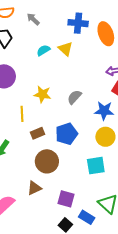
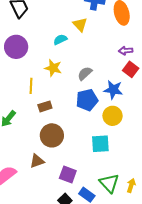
cyan semicircle: (43, 50) -> (60, 40), moved
blue pentagon: (67, 134) -> (87, 100), moved

